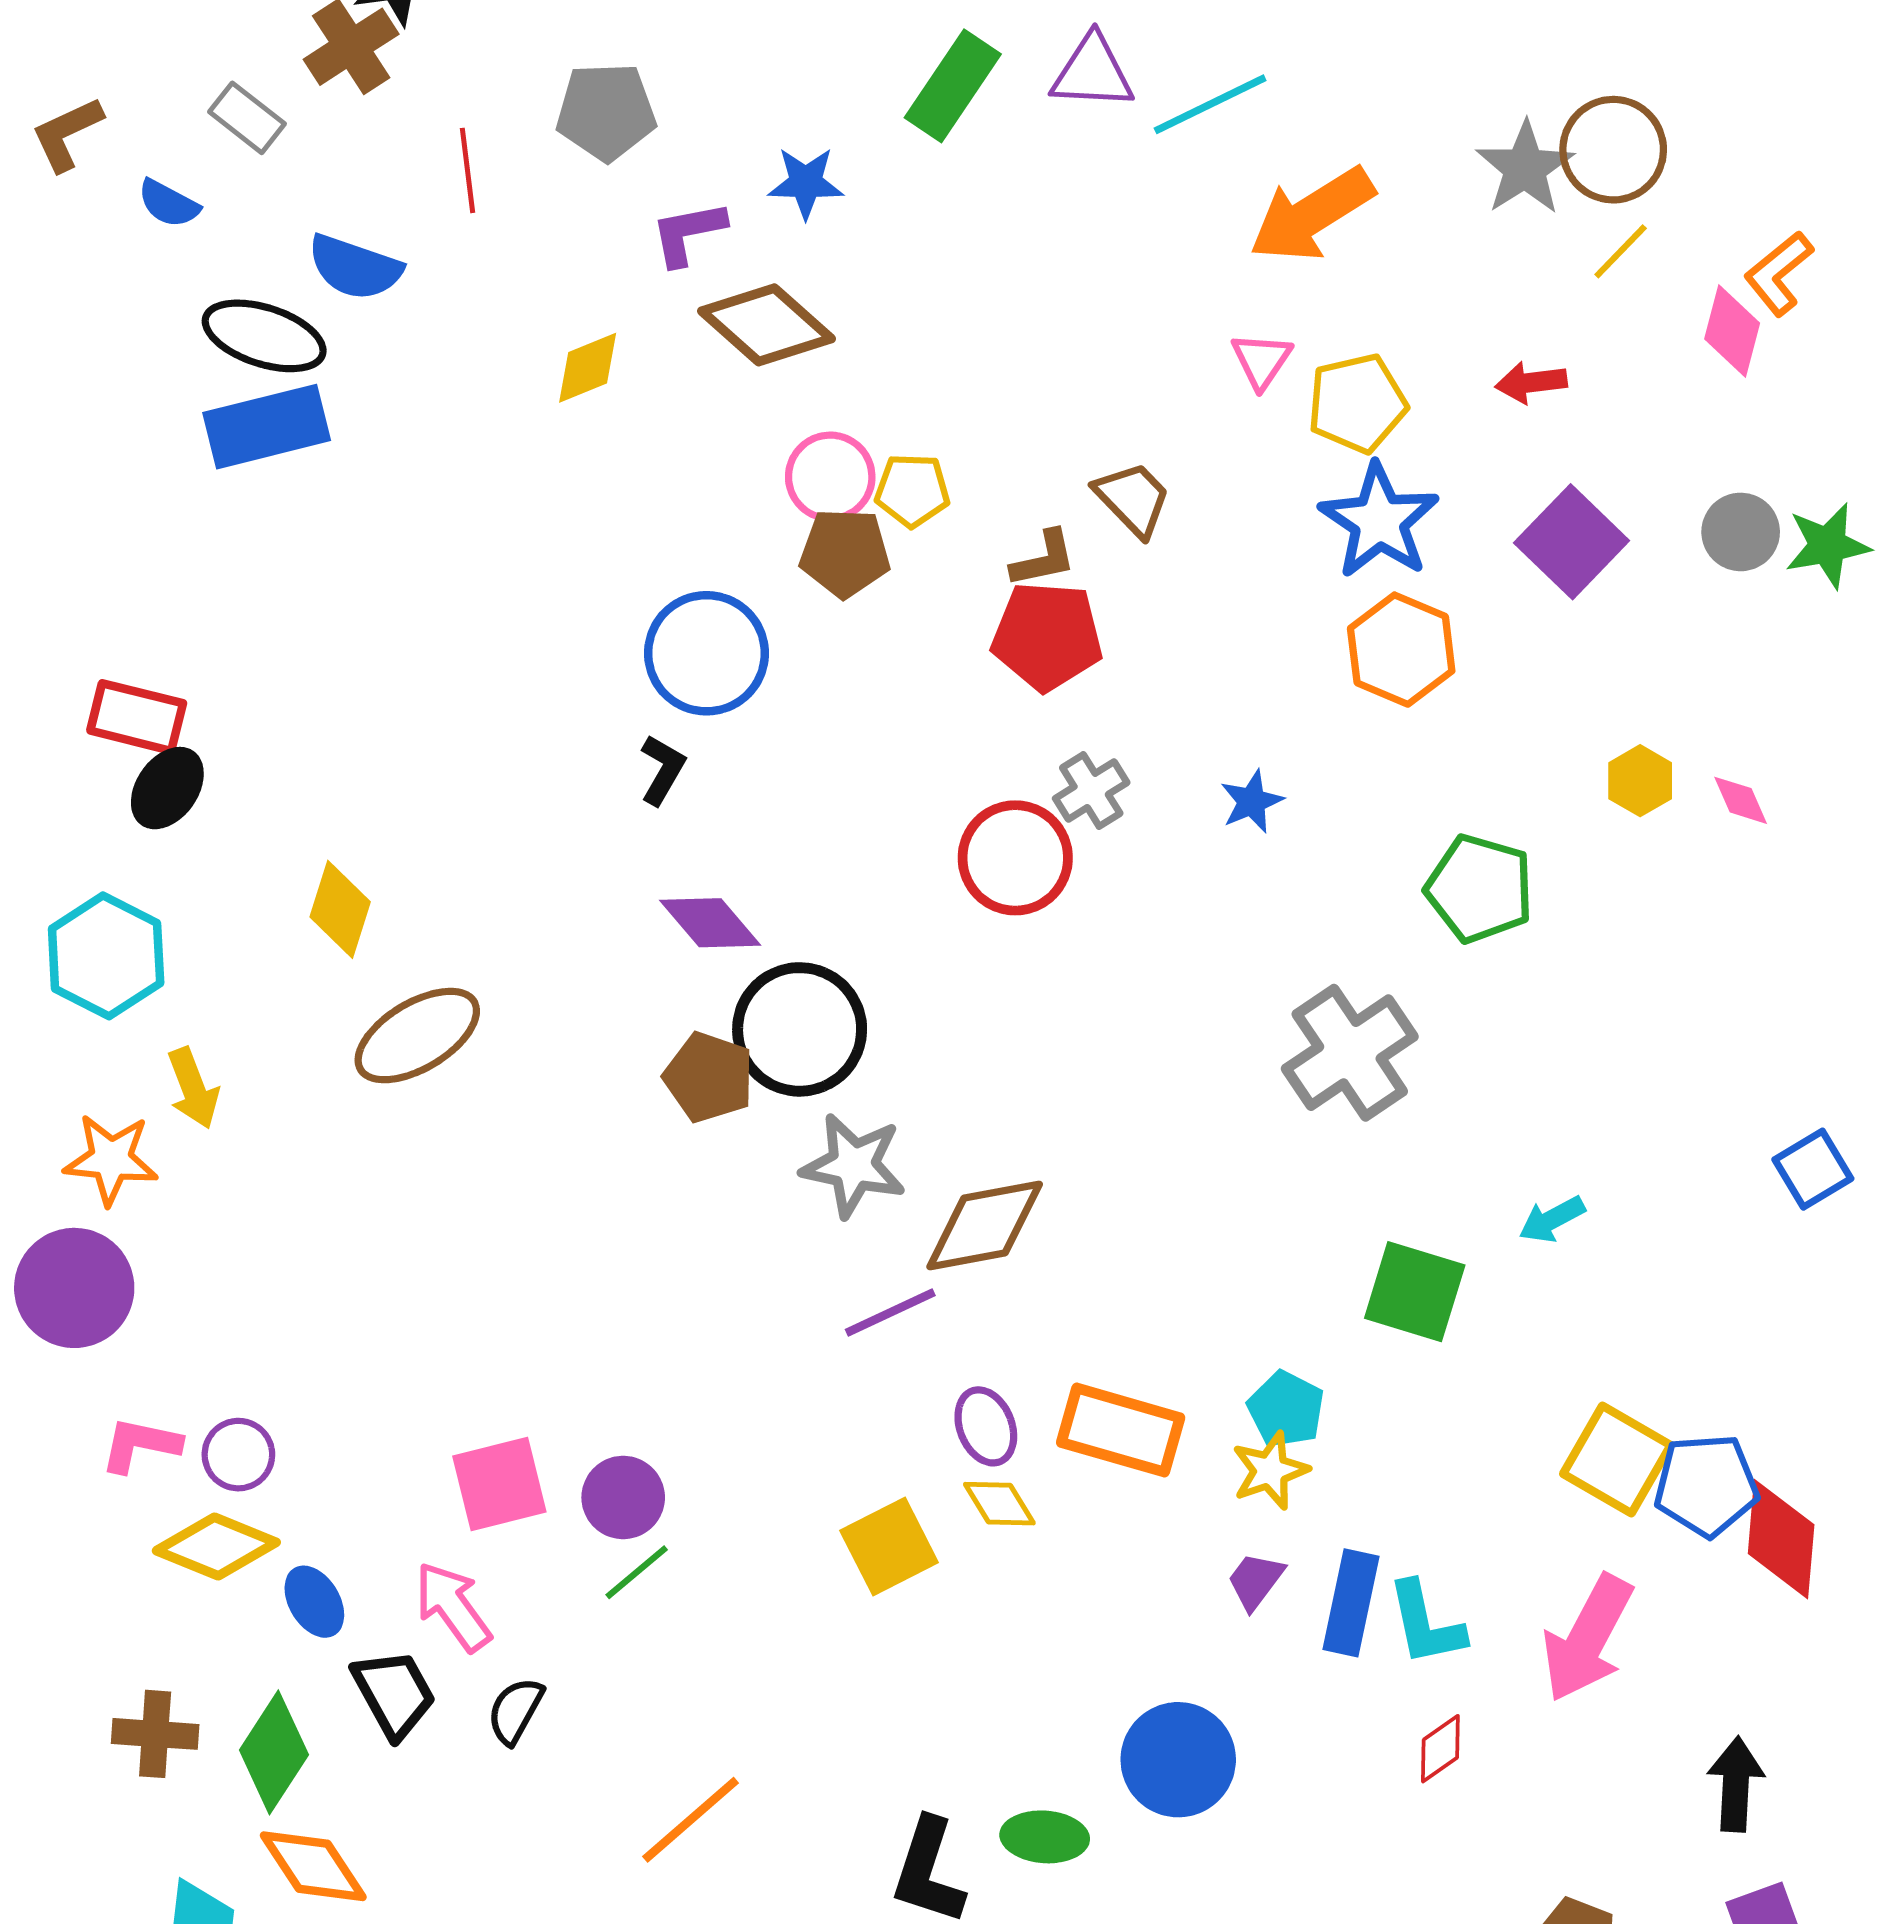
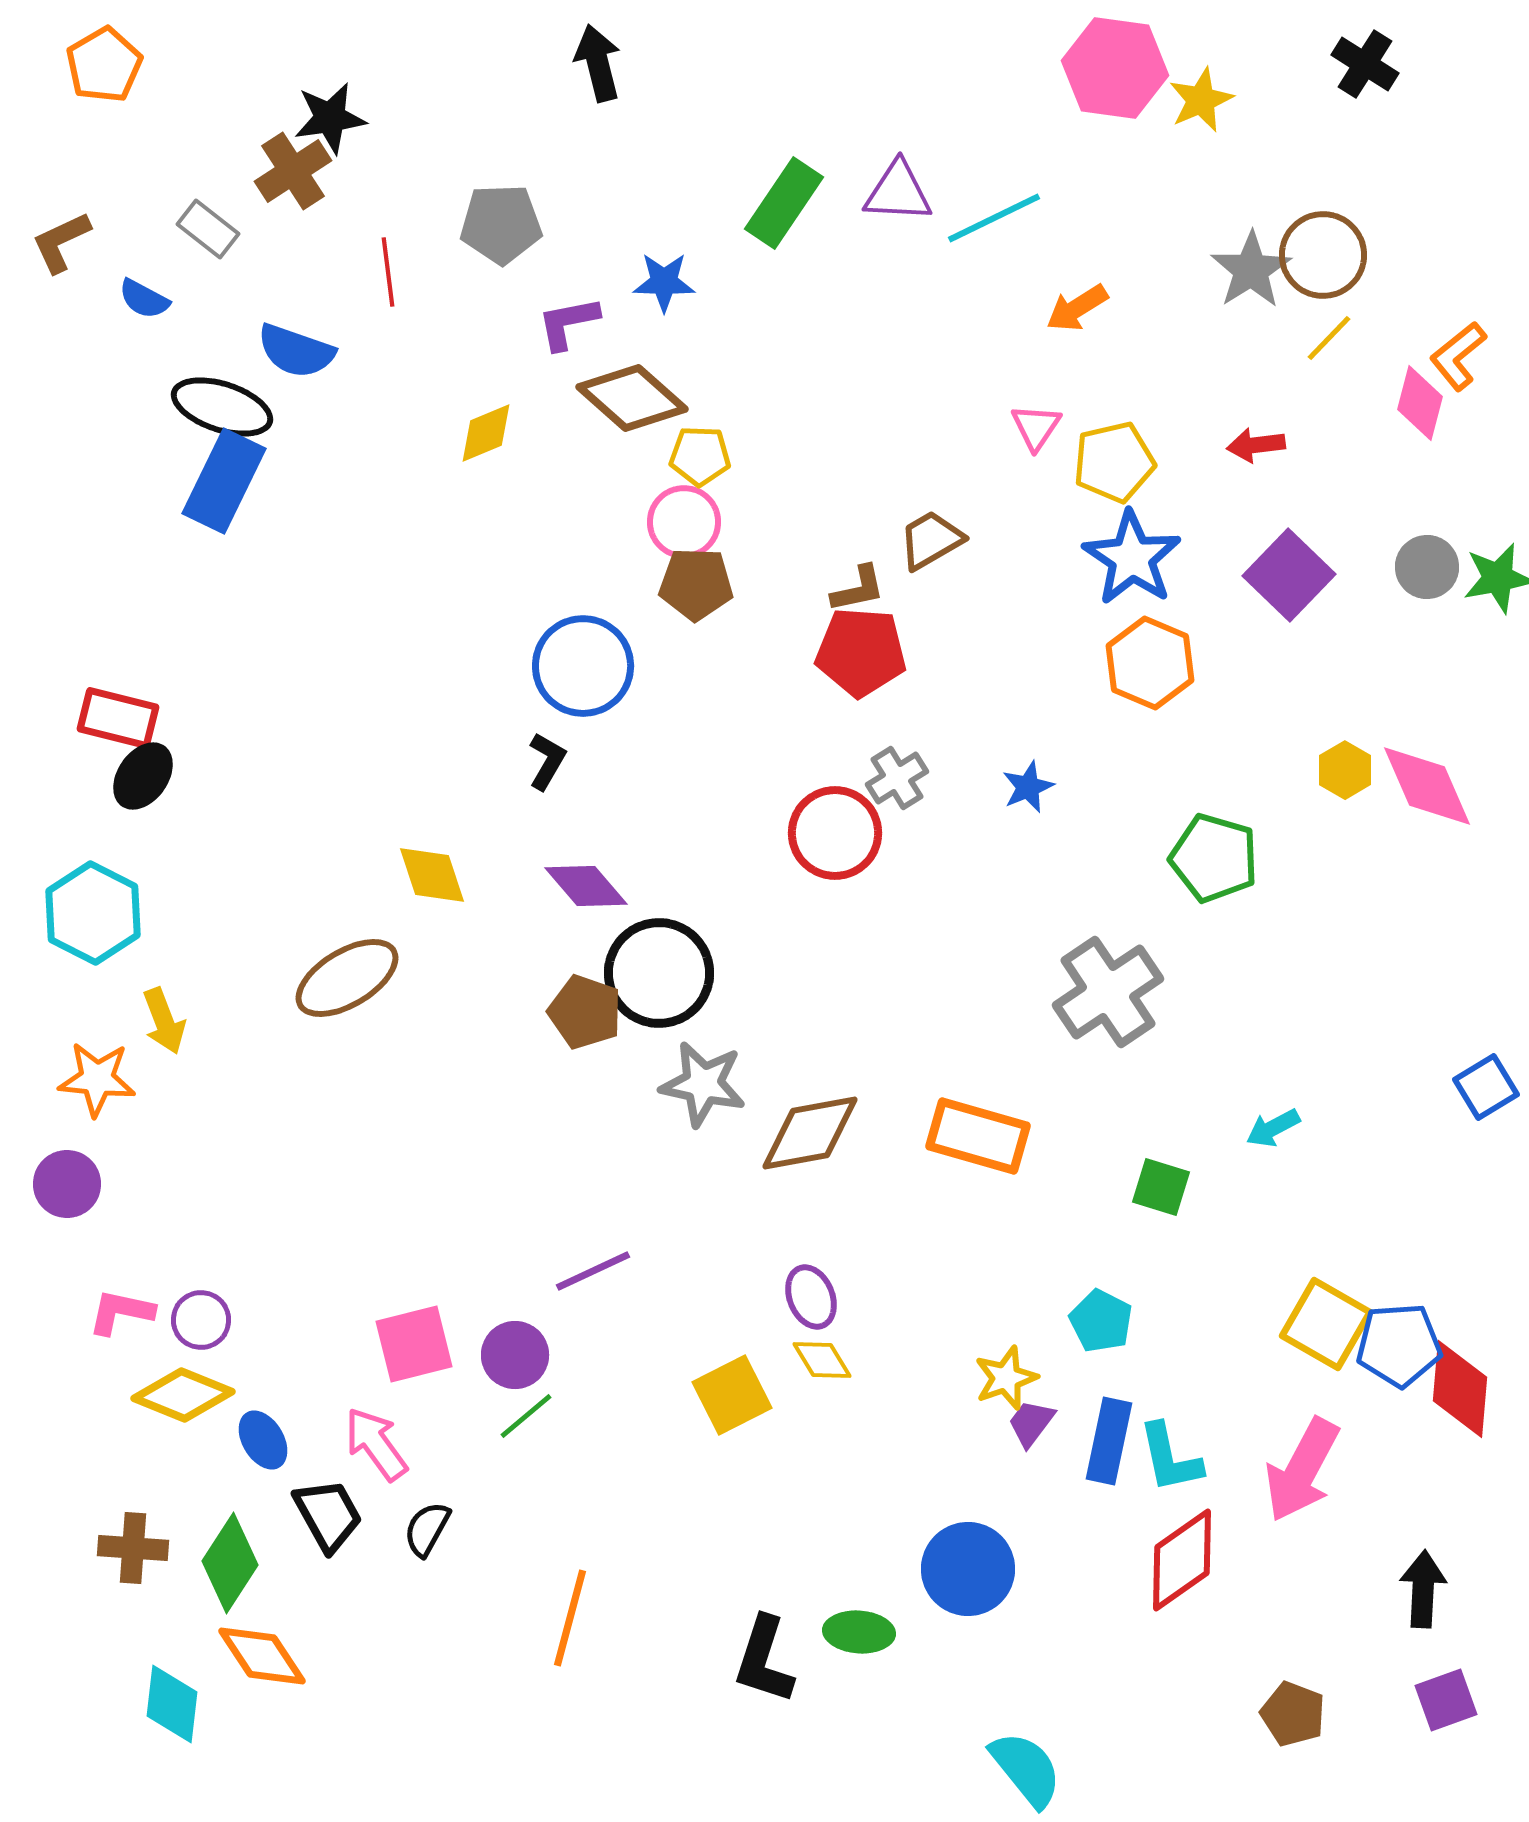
orange arrow: (1312, 215) -> (1077, 308), size x0.6
blue rectangle: (267, 427) -> (224, 481), turned -50
yellow pentagon: (912, 490) -> (700, 456), moved
brown trapezoid: (1133, 499) -> (931, 540), turned -76
pink diamond: (1741, 800) -> (1427, 786), size x2.0
yellow diamond: (340, 909) -> (432, 875), moved, turned -36
purple circle: (74, 1288) -> (67, 1184), size x0.7
green square: (1415, 1292) -> (1161, 1187), size x0.7
purple line: (890, 1312) -> (593, 1271), moved
cyan pentagon: (1286, 1409) -> (1101, 1321), moved
orange rectangle: (1121, 1430) -> (978, 1136), moved
yellow star: (1270, 1471) -> (1006, 1378), moved
red diamond: (1440, 1749) -> (1182, 1560), size x1.8
orange line: (691, 1820) -> (570, 1618), turned -34

